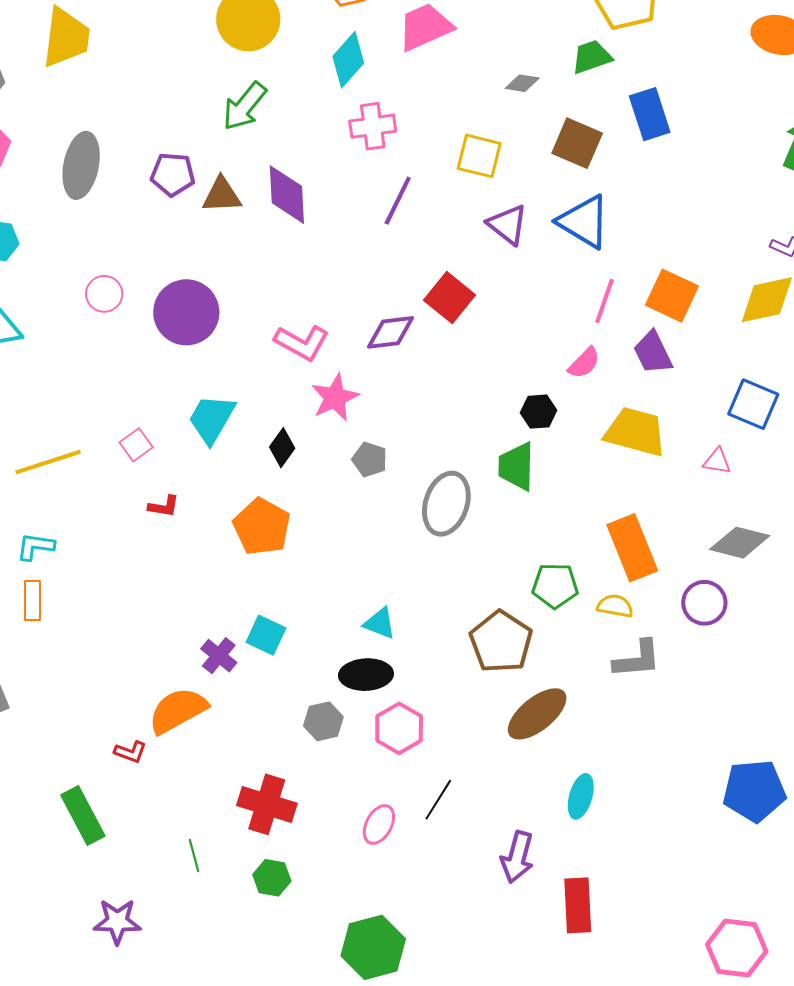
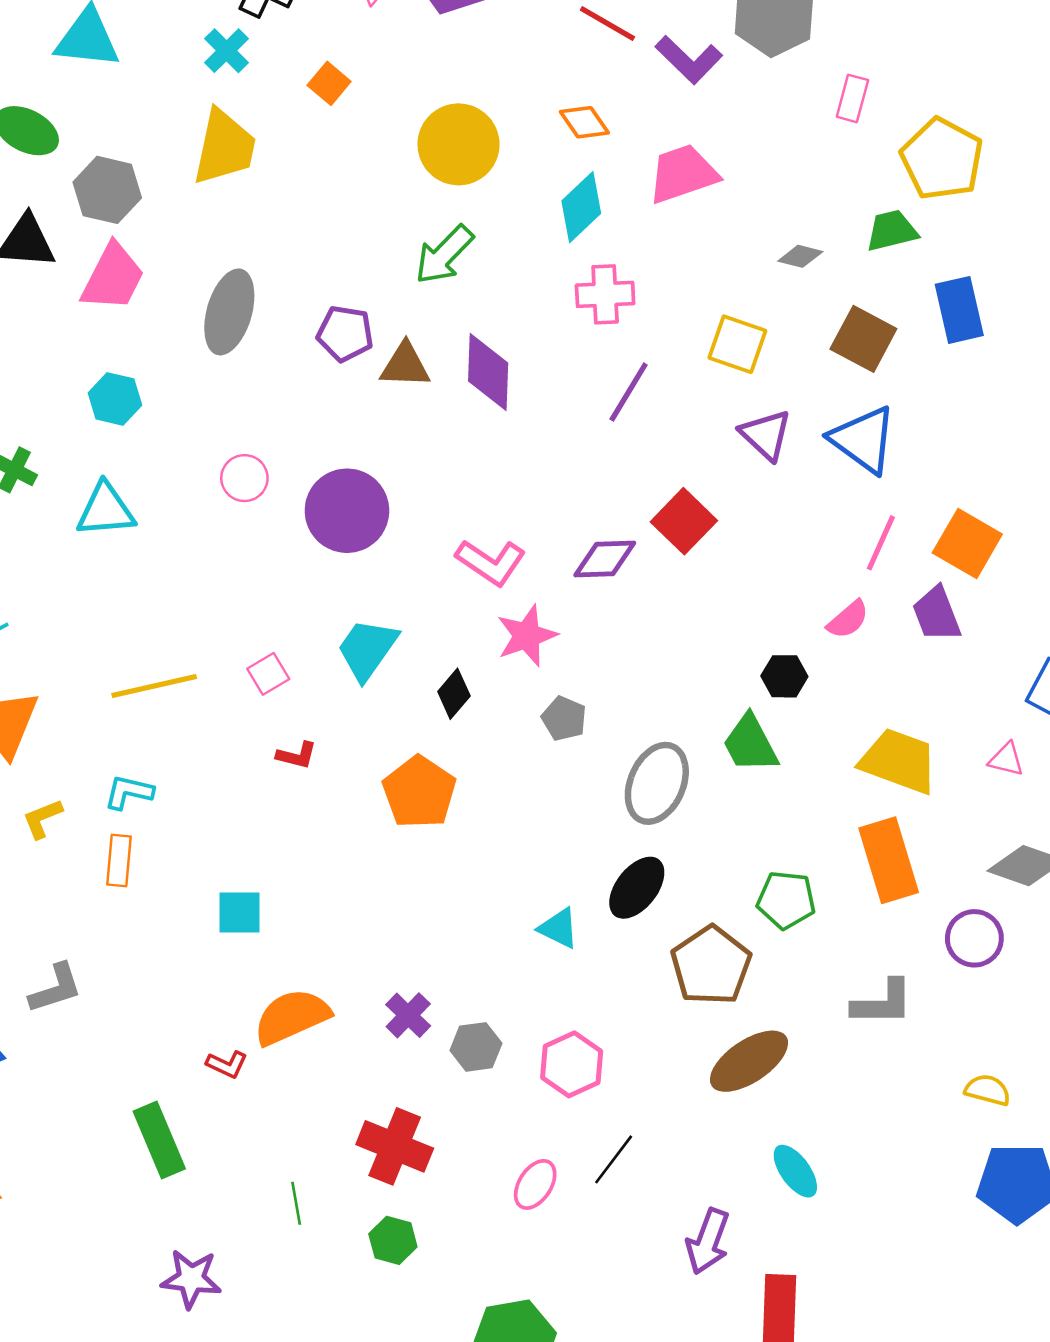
yellow trapezoid: (636, 432) -> (899, 761), moved
green trapezoid: (516, 466) -> (750, 744), turned -34
yellow semicircle: (615, 606) -> (988, 1090), moved
cyan square: (266, 635) -> (239, 913), moved, turned -30
purple cross: (219, 656) -> (408, 1015), moved
black ellipse: (366, 675) -> (637, 888), moved, turned -54
cyan ellipse: (581, 796) -> (795, 1171), turned -57

